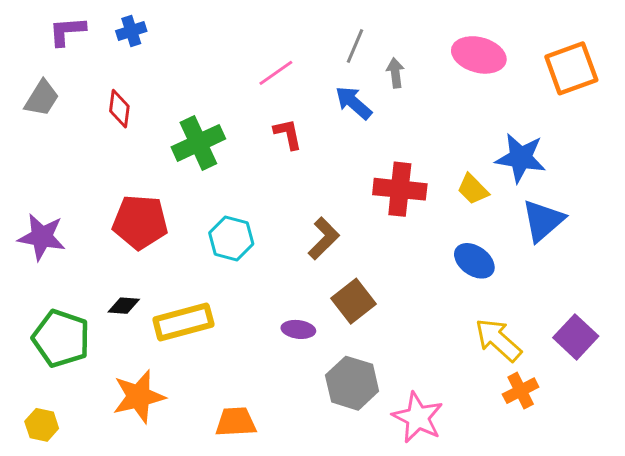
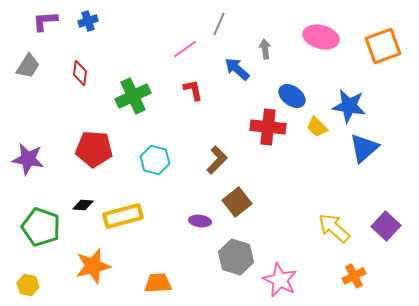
gray line: (355, 46) -> (219, 24), moved
blue ellipse: (474, 261) -> (292, 96), moved
orange cross: (521, 391) -> (354, 276), moved

